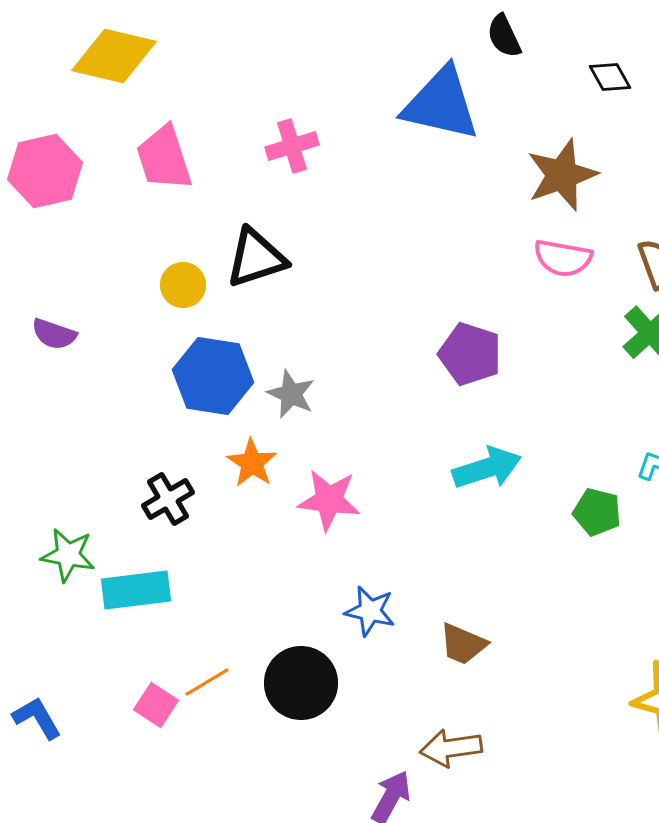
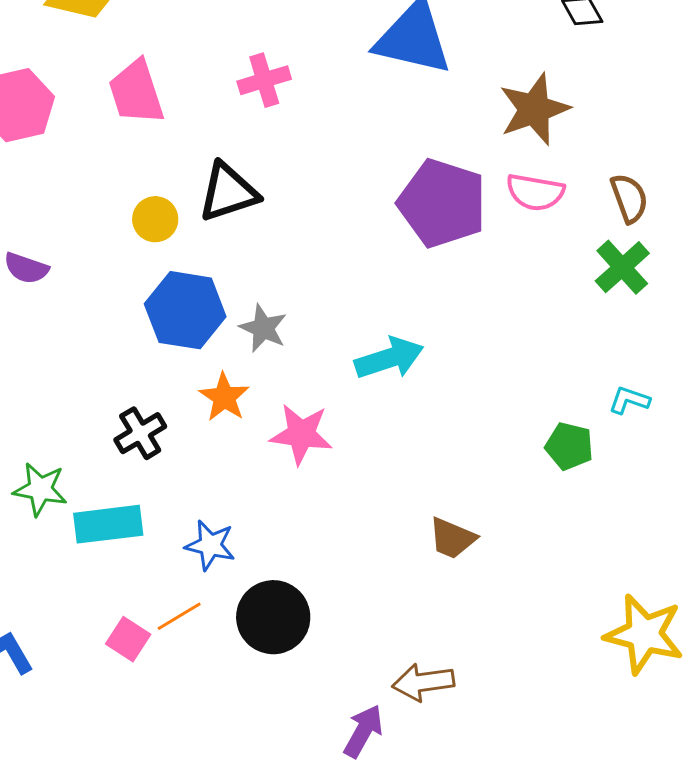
purple pentagon: (470, 354) -> (442, 203), moved, size x1.4
cyan arrow: (487, 468) -> (389, 358), moved
blue star: (370, 611) -> (210, 545), moved
brown trapezoid: (463, 644) -> (452, 538), moved

